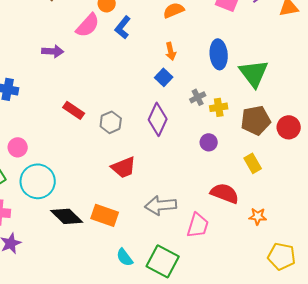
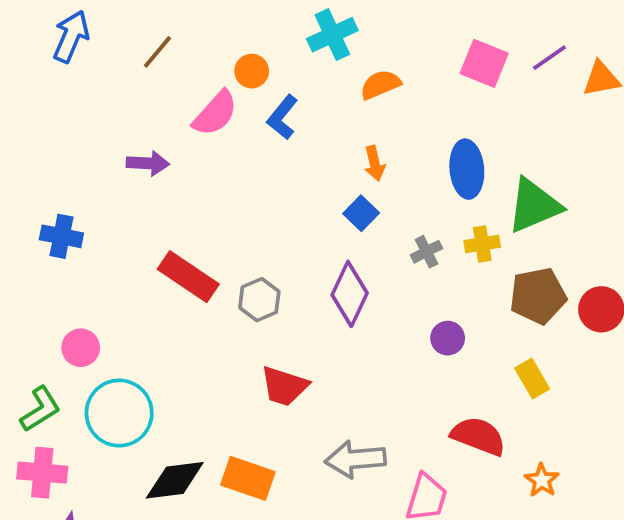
green triangle: (254, 73) -> (534, 206), turned 44
yellow cross: (219, 107) -> (482, 244), moved
red rectangle: (74, 110) -> (188, 277), size x1.4
red trapezoid: (124, 167) -> (284, 386), turned 40
black diamond: (67, 216) -> (175, 480), turned -52
orange star: (258, 216) -> (542, 480), turned 30

